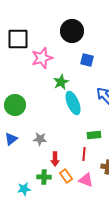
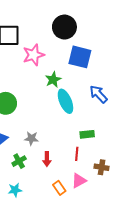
blue square: (87, 60) -> (80, 57), size x1.6
orange rectangle: (66, 176) -> (59, 188), moved
green cross: (44, 177) -> (19, 161), moved, turned -32
pink triangle: (86, 180) -> (79, 181), turned -49

